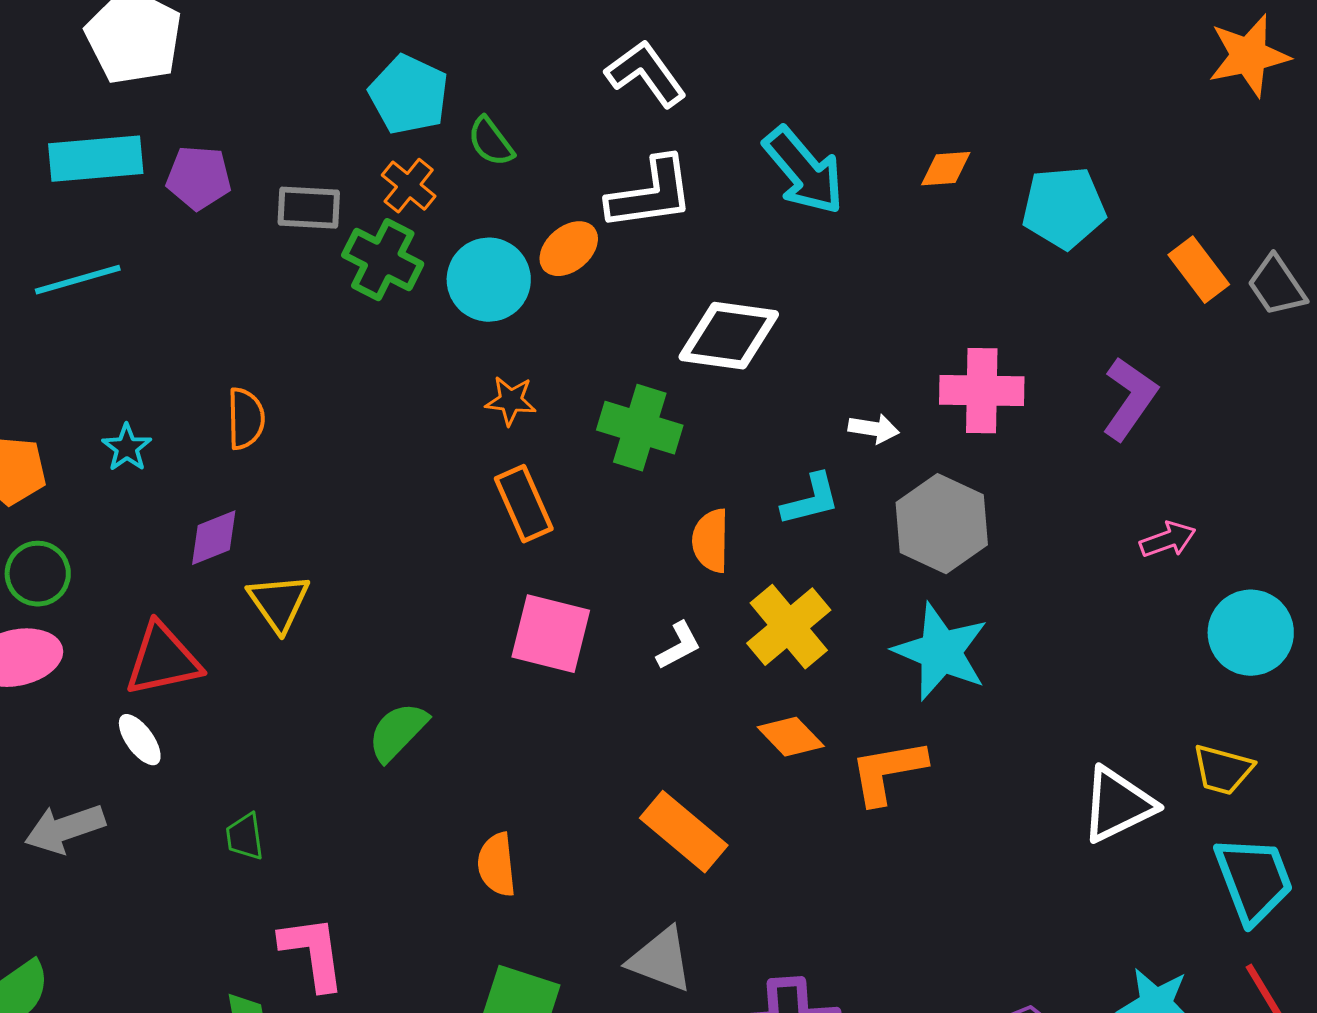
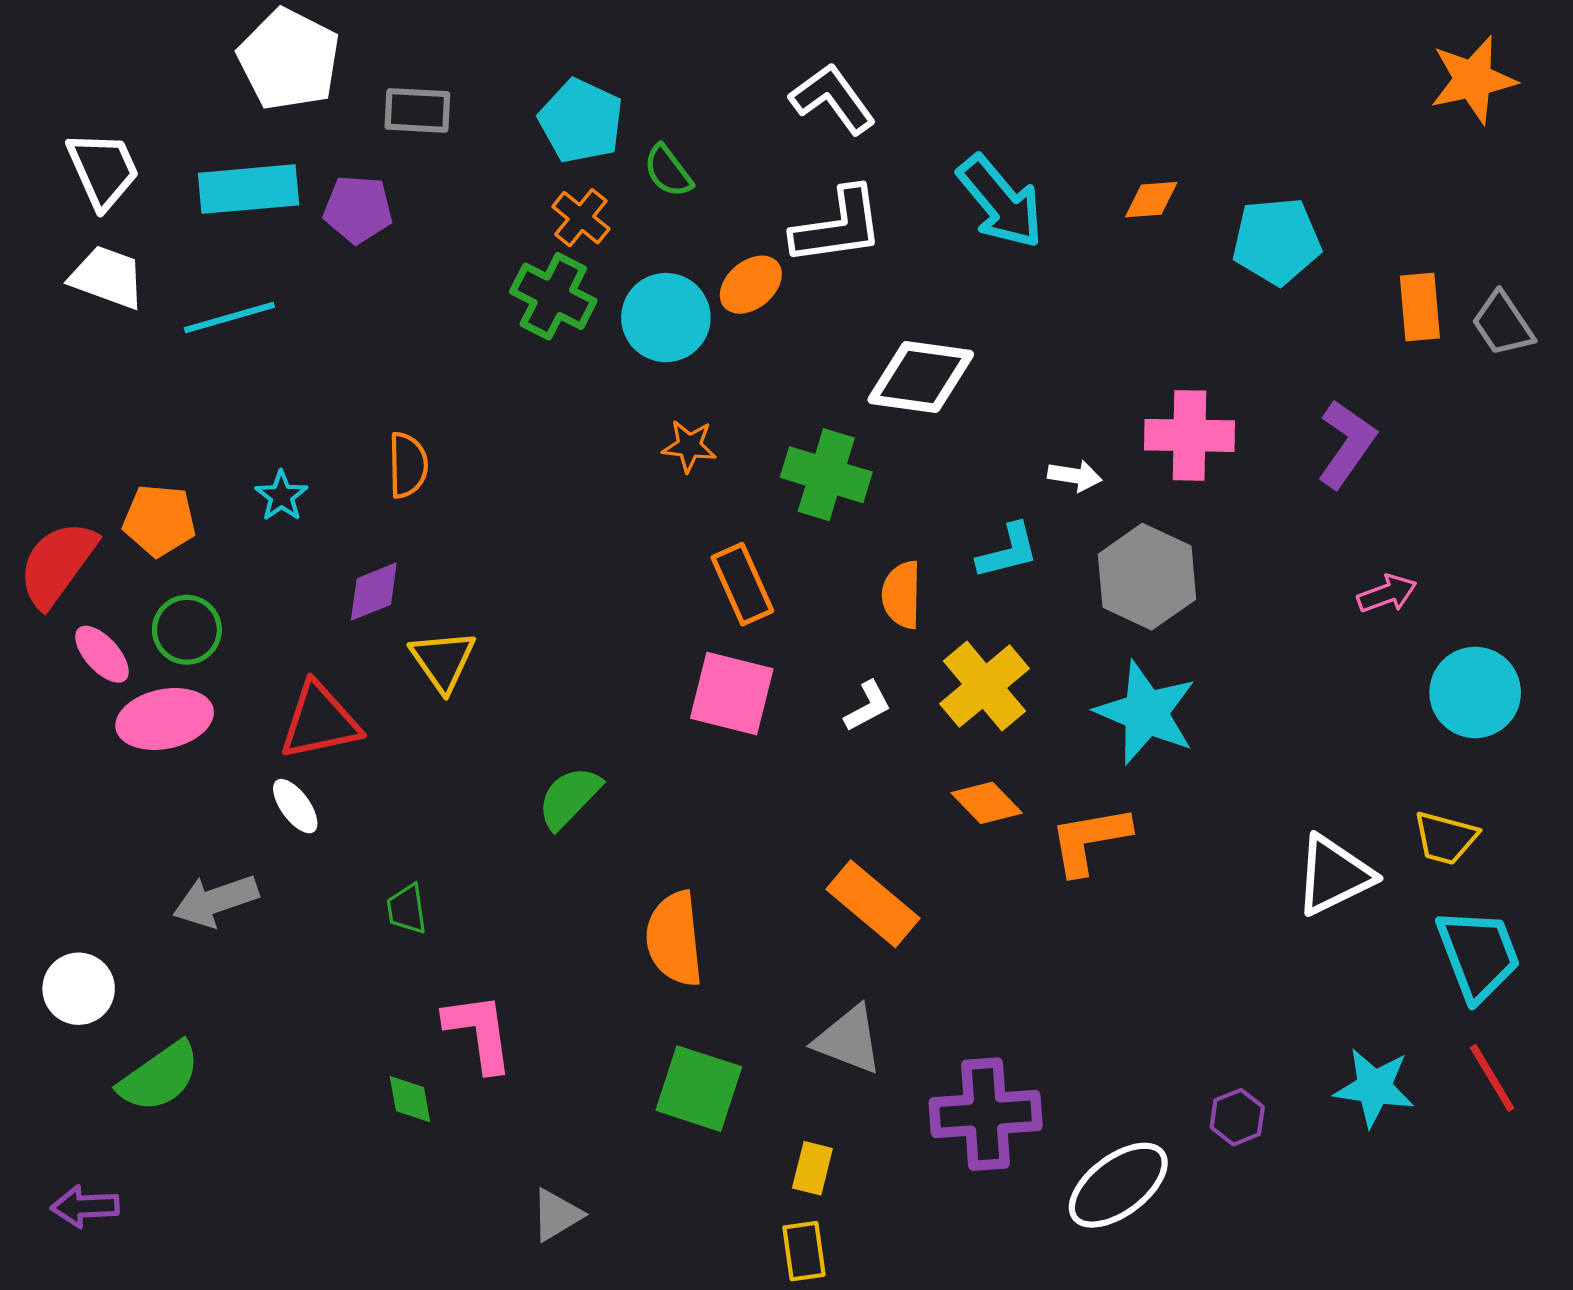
gray rectangle: (309, 208) -> (417, 110), moved
orange rectangle: (1199, 270) -> (1420, 307), turned 32
orange rectangle: (524, 504) -> (742, 584), moved
orange semicircle: (497, 865) -> (674, 939), size x1.4

